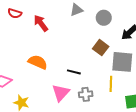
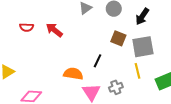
orange semicircle: (38, 62) -> (73, 74), moved
black line: (74, 72) -> (98, 61), moved, turned -64

